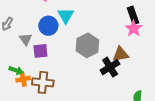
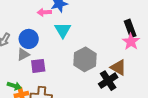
blue circle: (48, 26) -> (29, 39), moved
gray triangle: (26, 39) -> (23, 54), turned 40
brown triangle: (121, 54) -> (118, 68), turned 42

